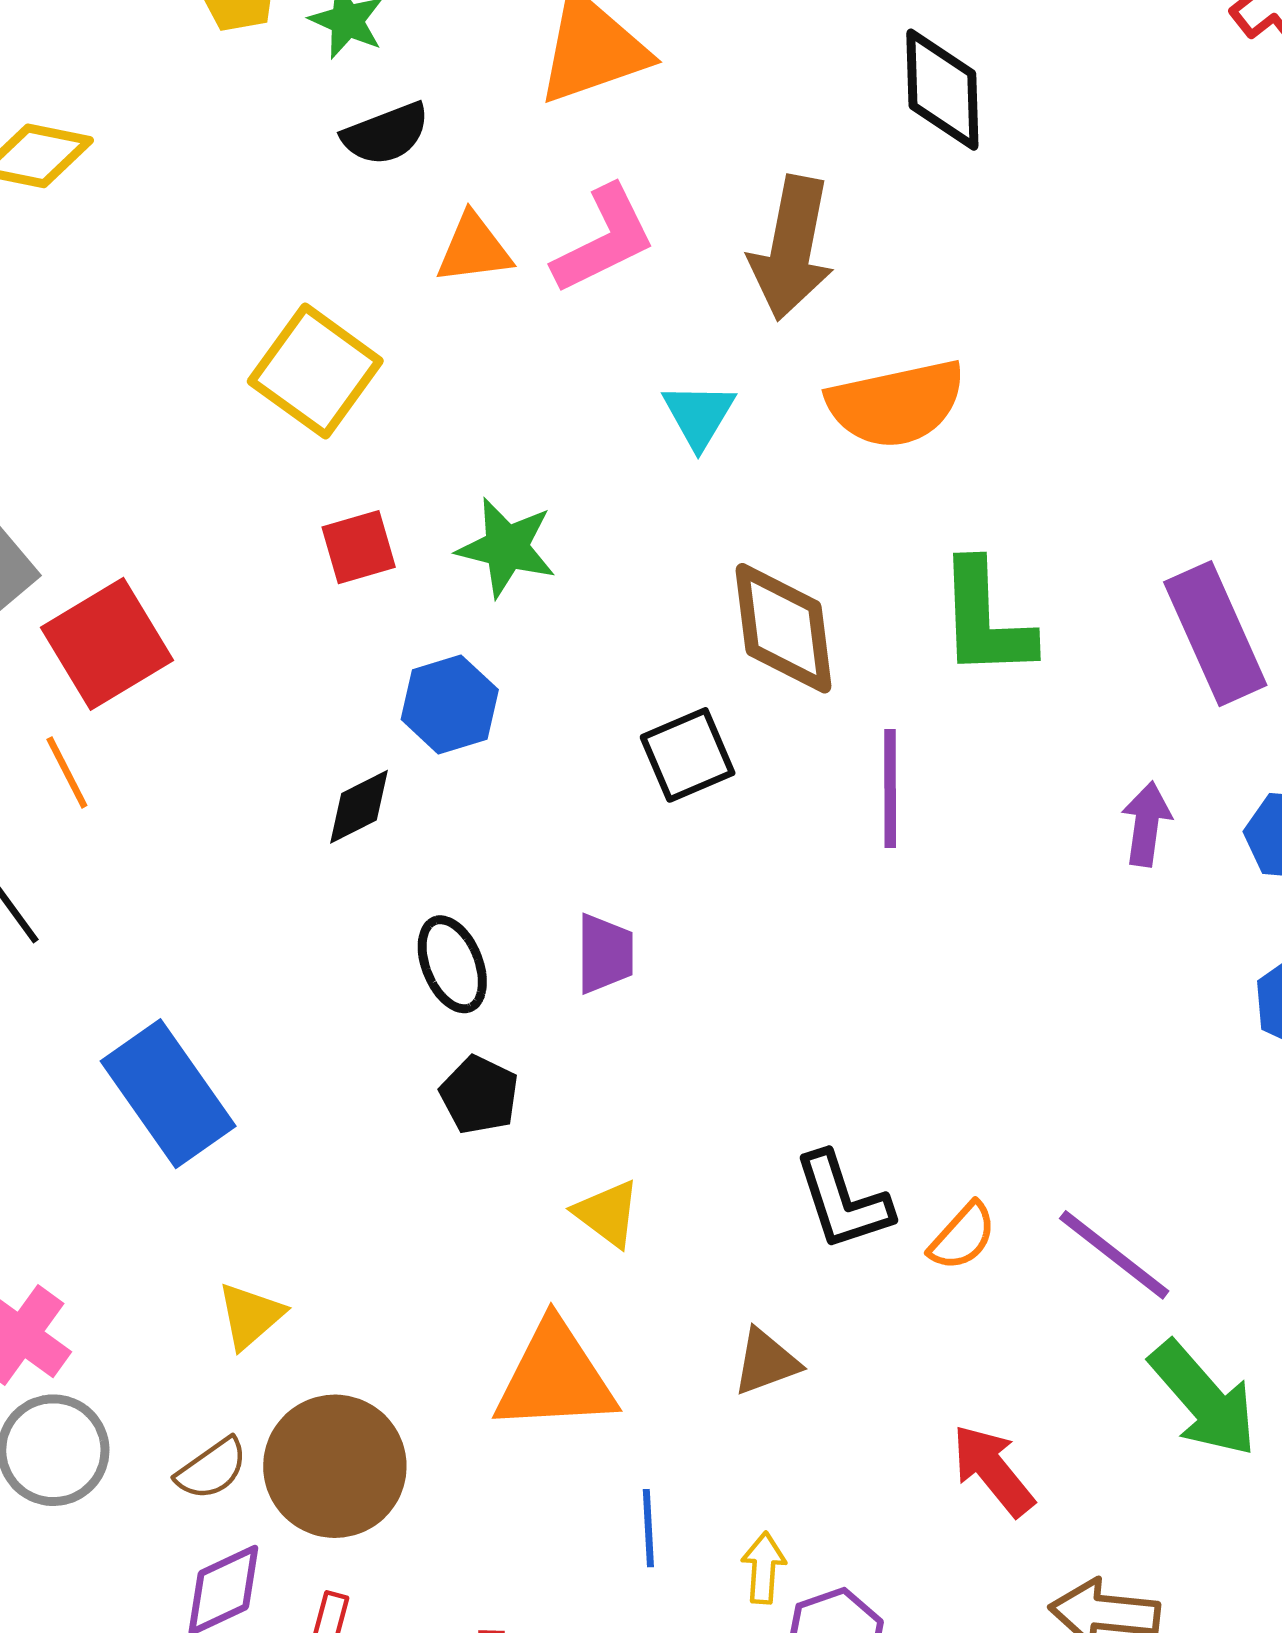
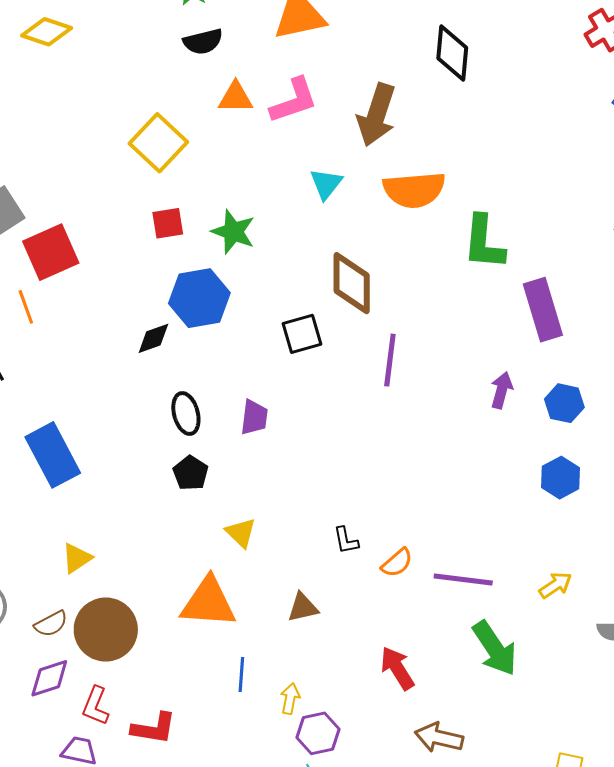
green L-shape: (985, 619) -> (484, 242), moved
blue hexagon: (450, 705) -> (199, 298), size x1.4
black L-shape: (843, 1201) -> (346, 540), size x0.6
purple line: (1114, 1255) -> (463, 579), turned -38

